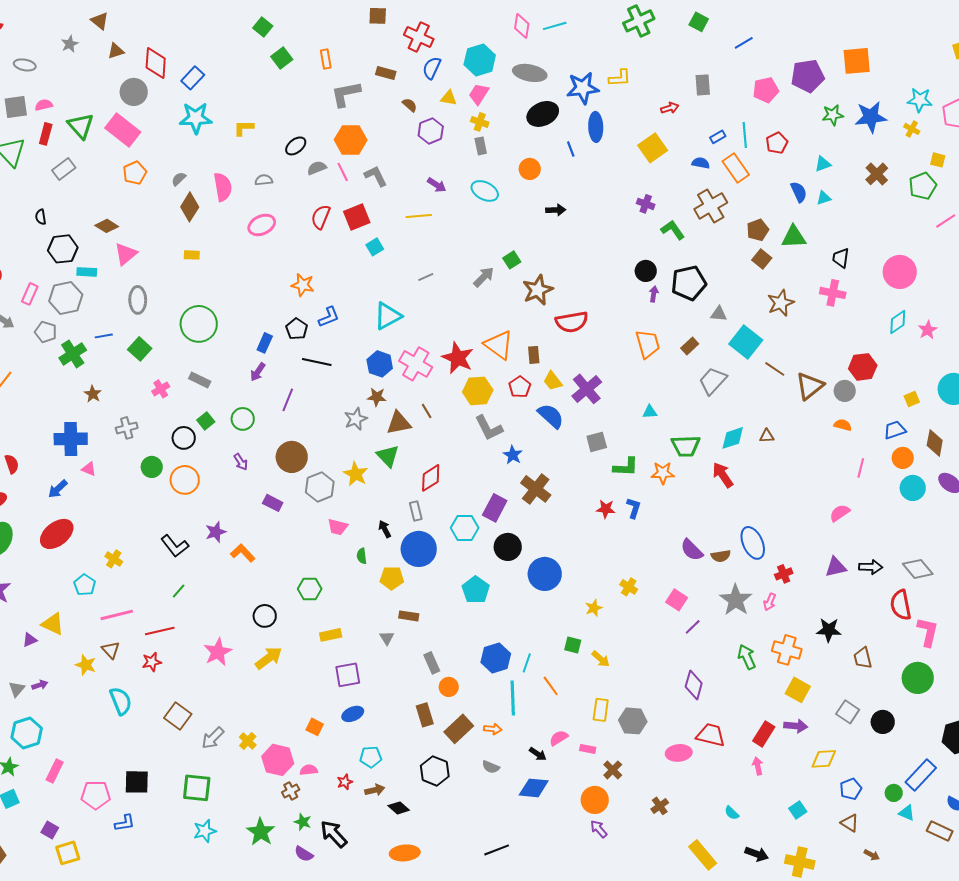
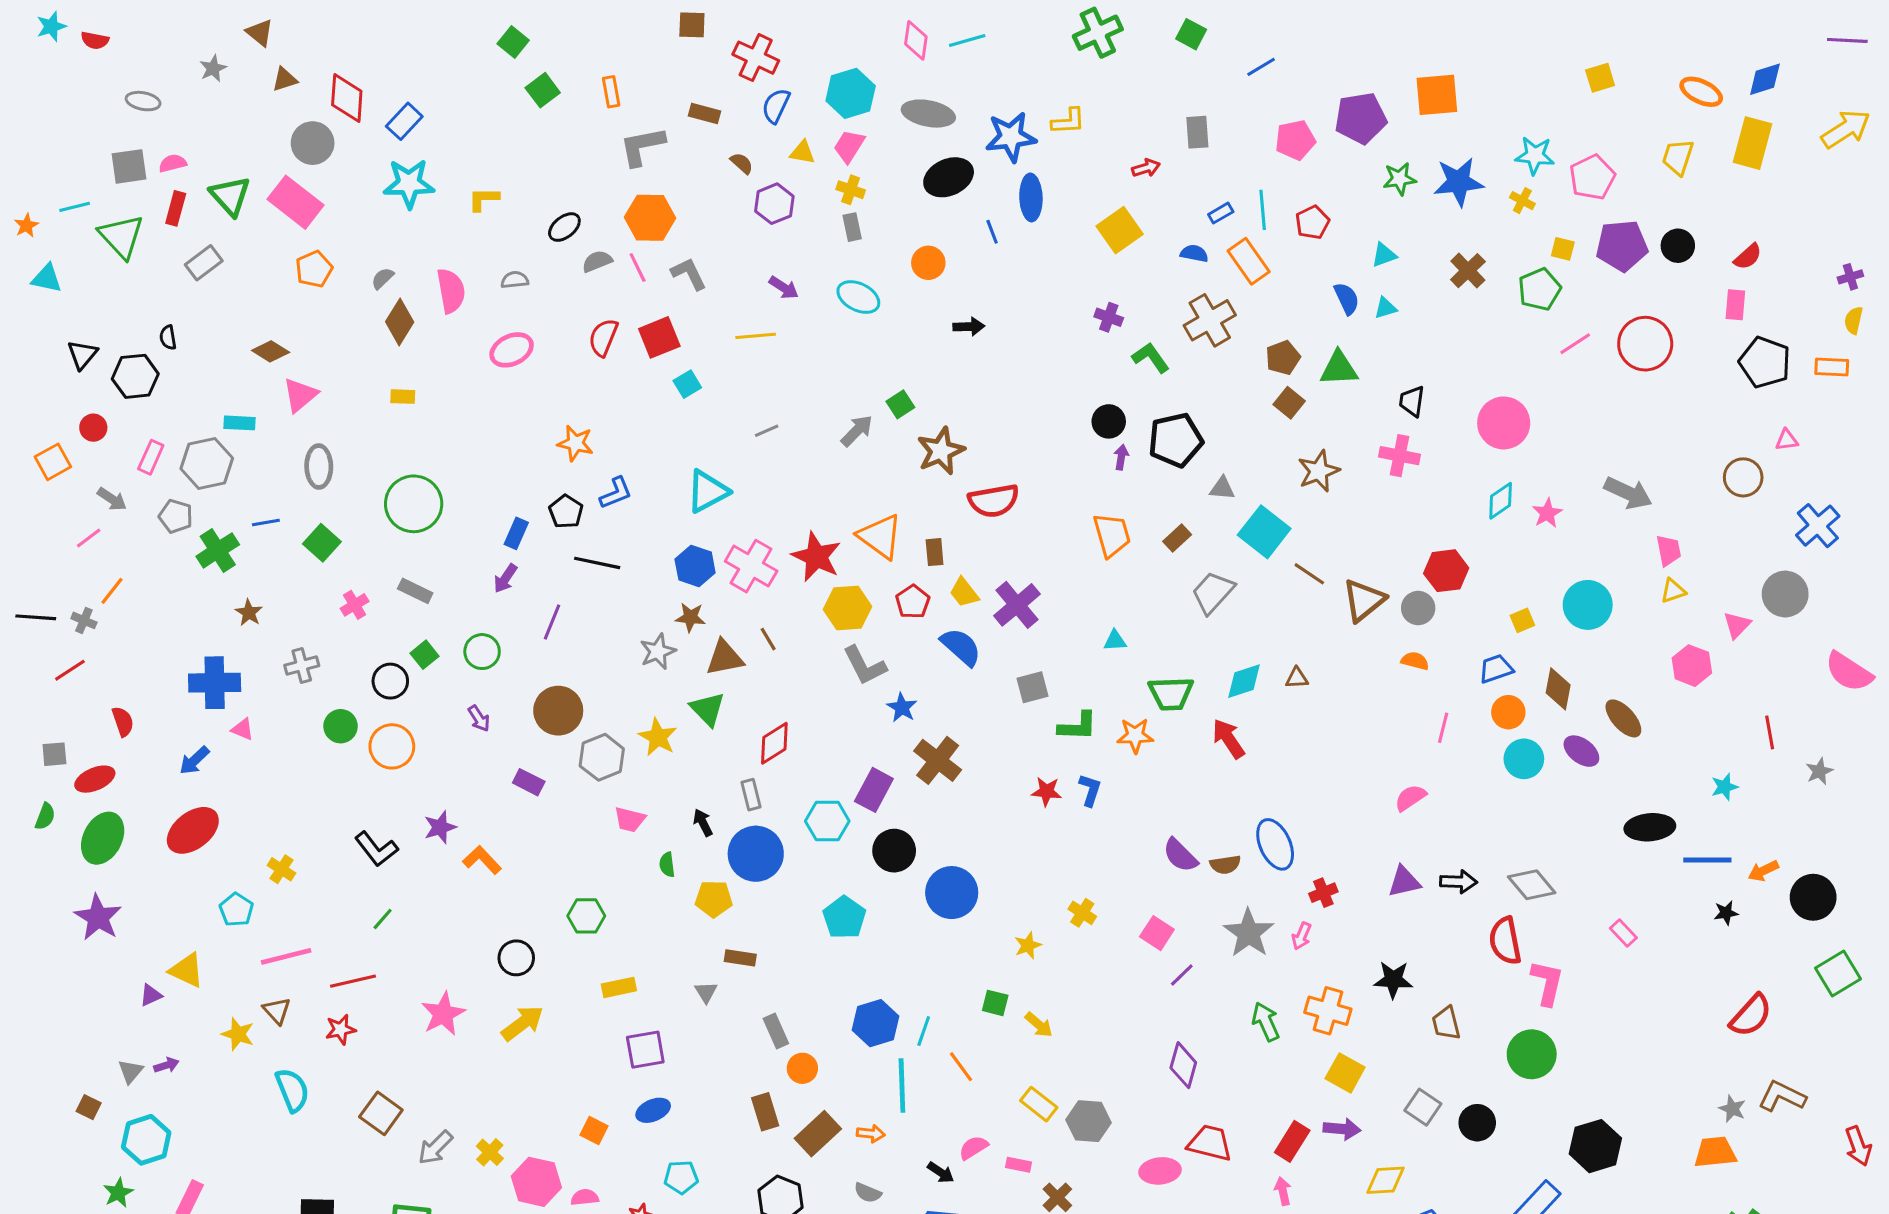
black hexagon: (63, 249) -> (135, 376), moved
yellow rectangle: (601, 710) -> (1039, 1104), turned -60

